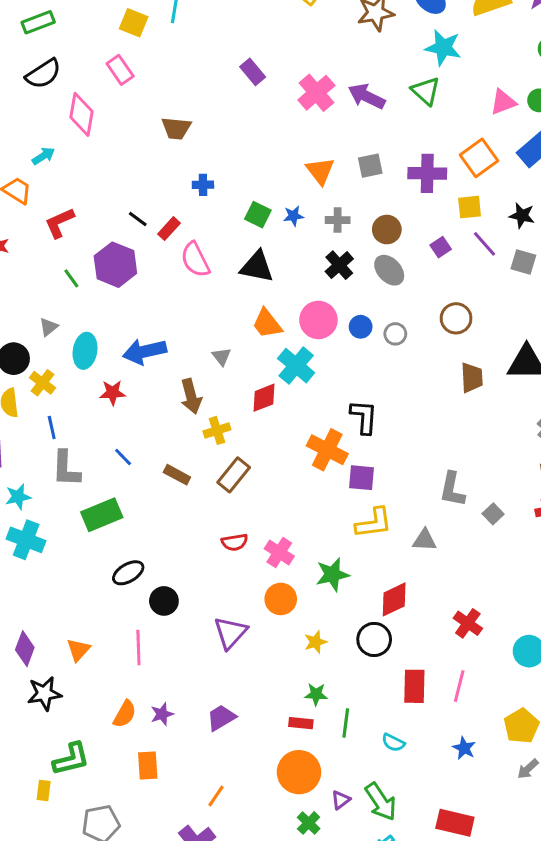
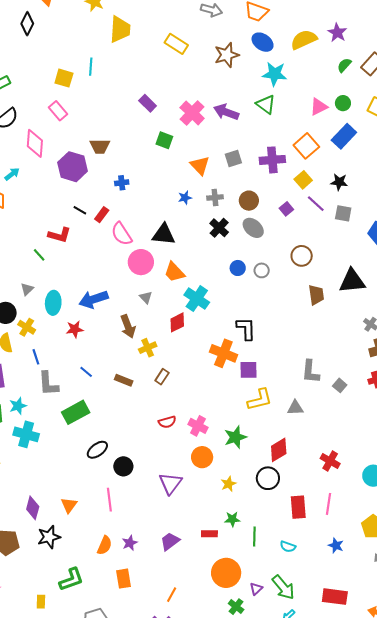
yellow square: (470, 207) -> (303, 180), turned -30
green square: (258, 215) -> (164, 140), moved
red L-shape: (59, 223) -> (59, 235), moved, turned -135
purple hexagon: (115, 265) -> (73, 167), moved
pink circle: (318, 320) -> (141, 262), moved
brown rectangle: (234, 475) -> (162, 377), size x0.7
red rectangle: (301, 723) -> (209, 534), moved
yellow rectangle: (44, 790) -> (41, 602), moved

